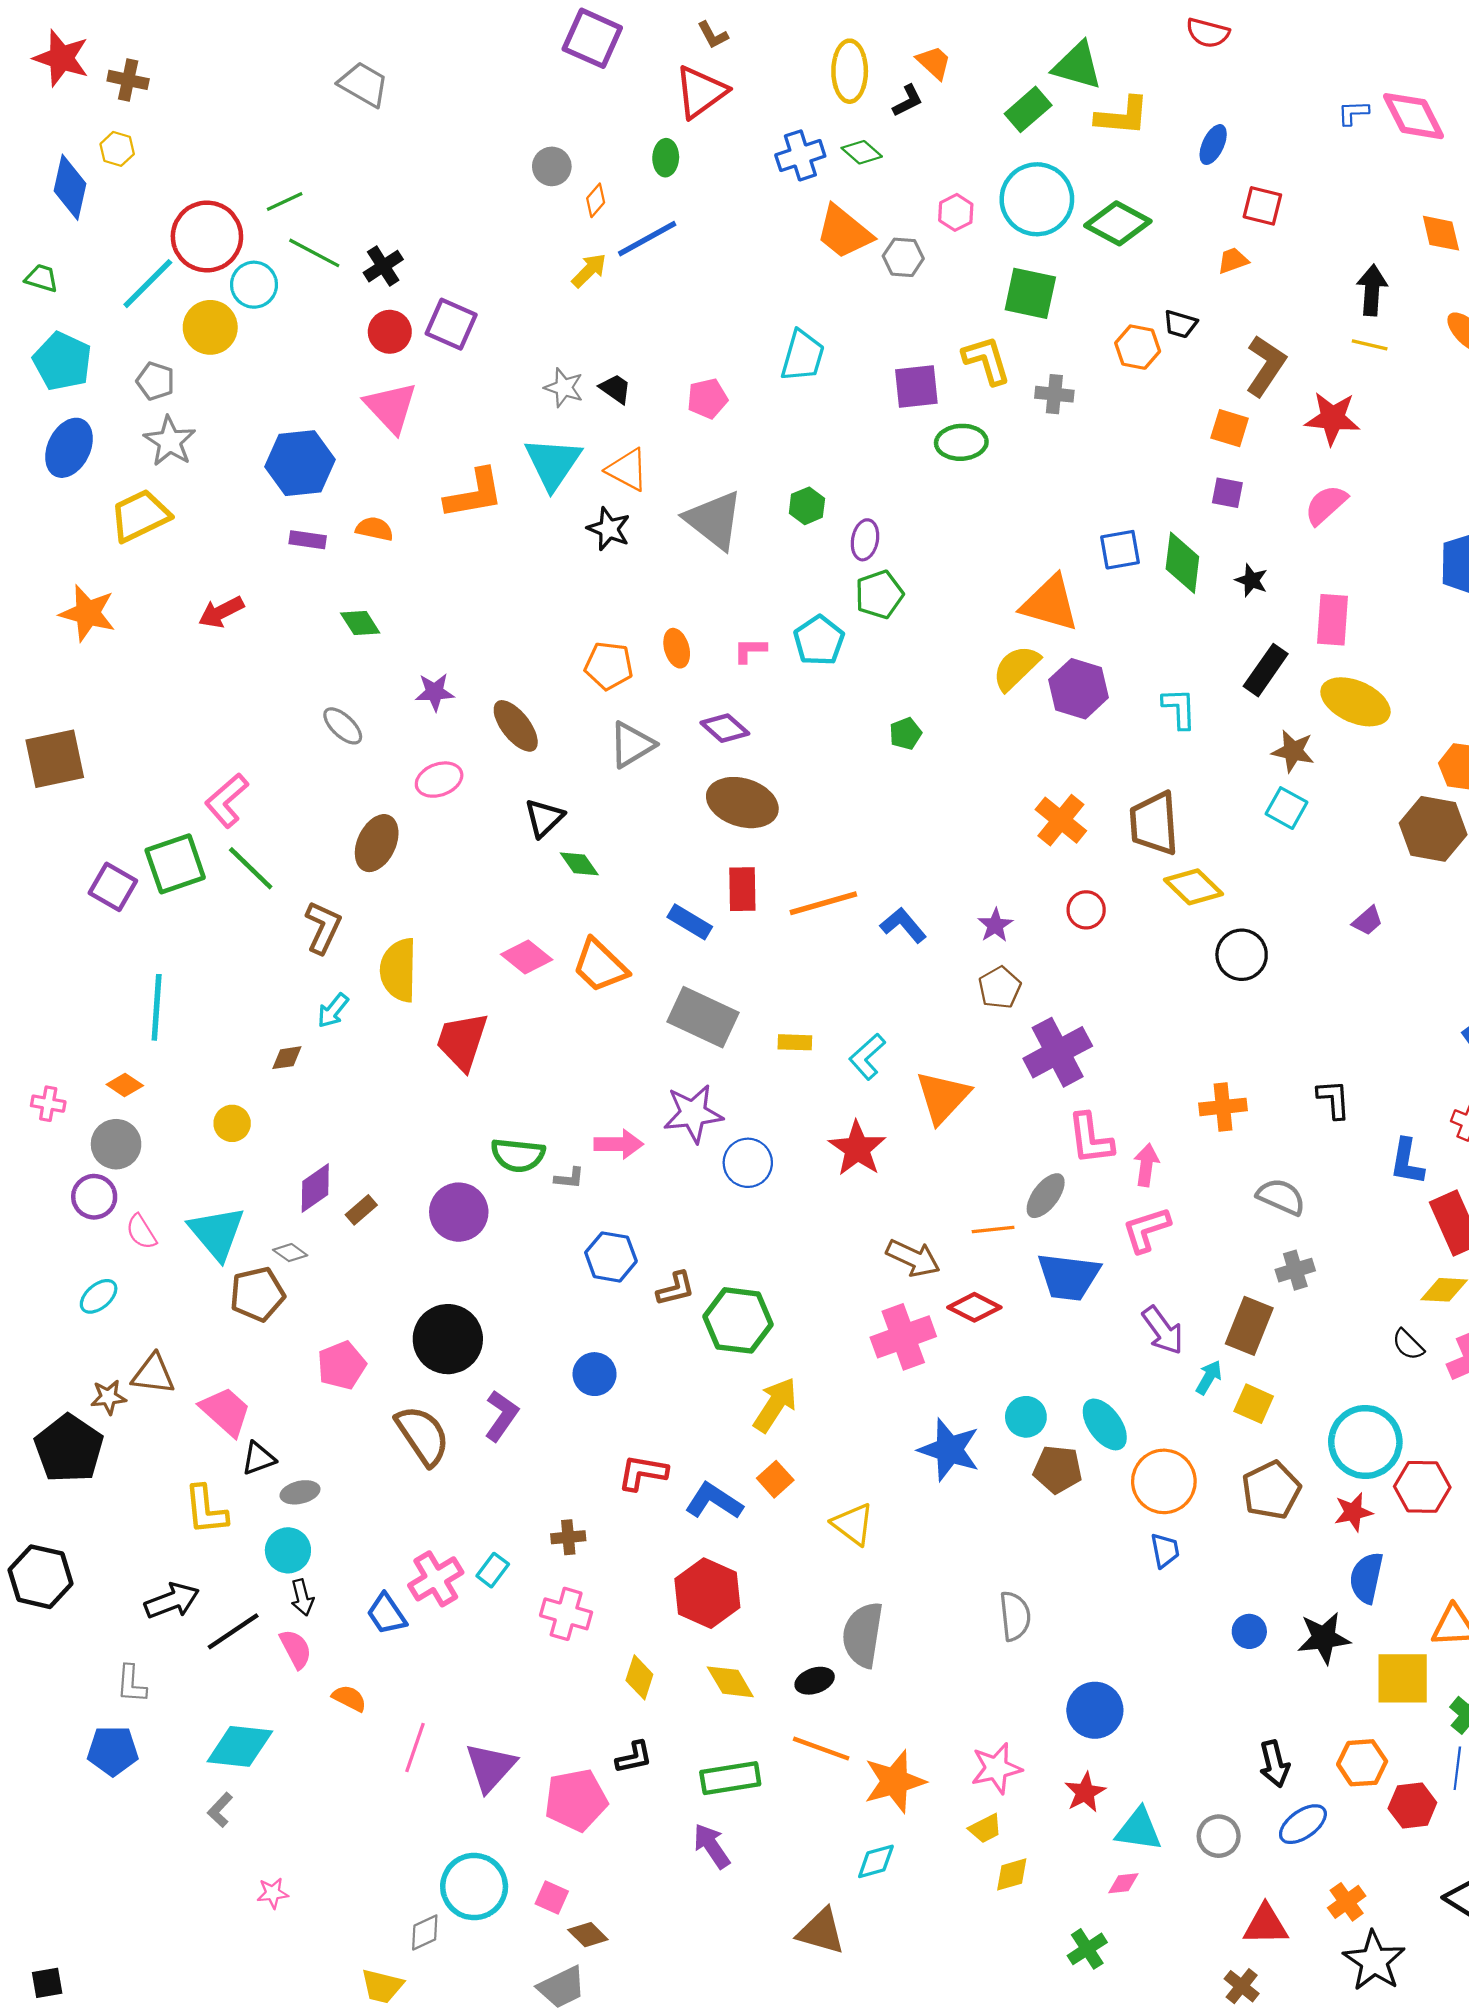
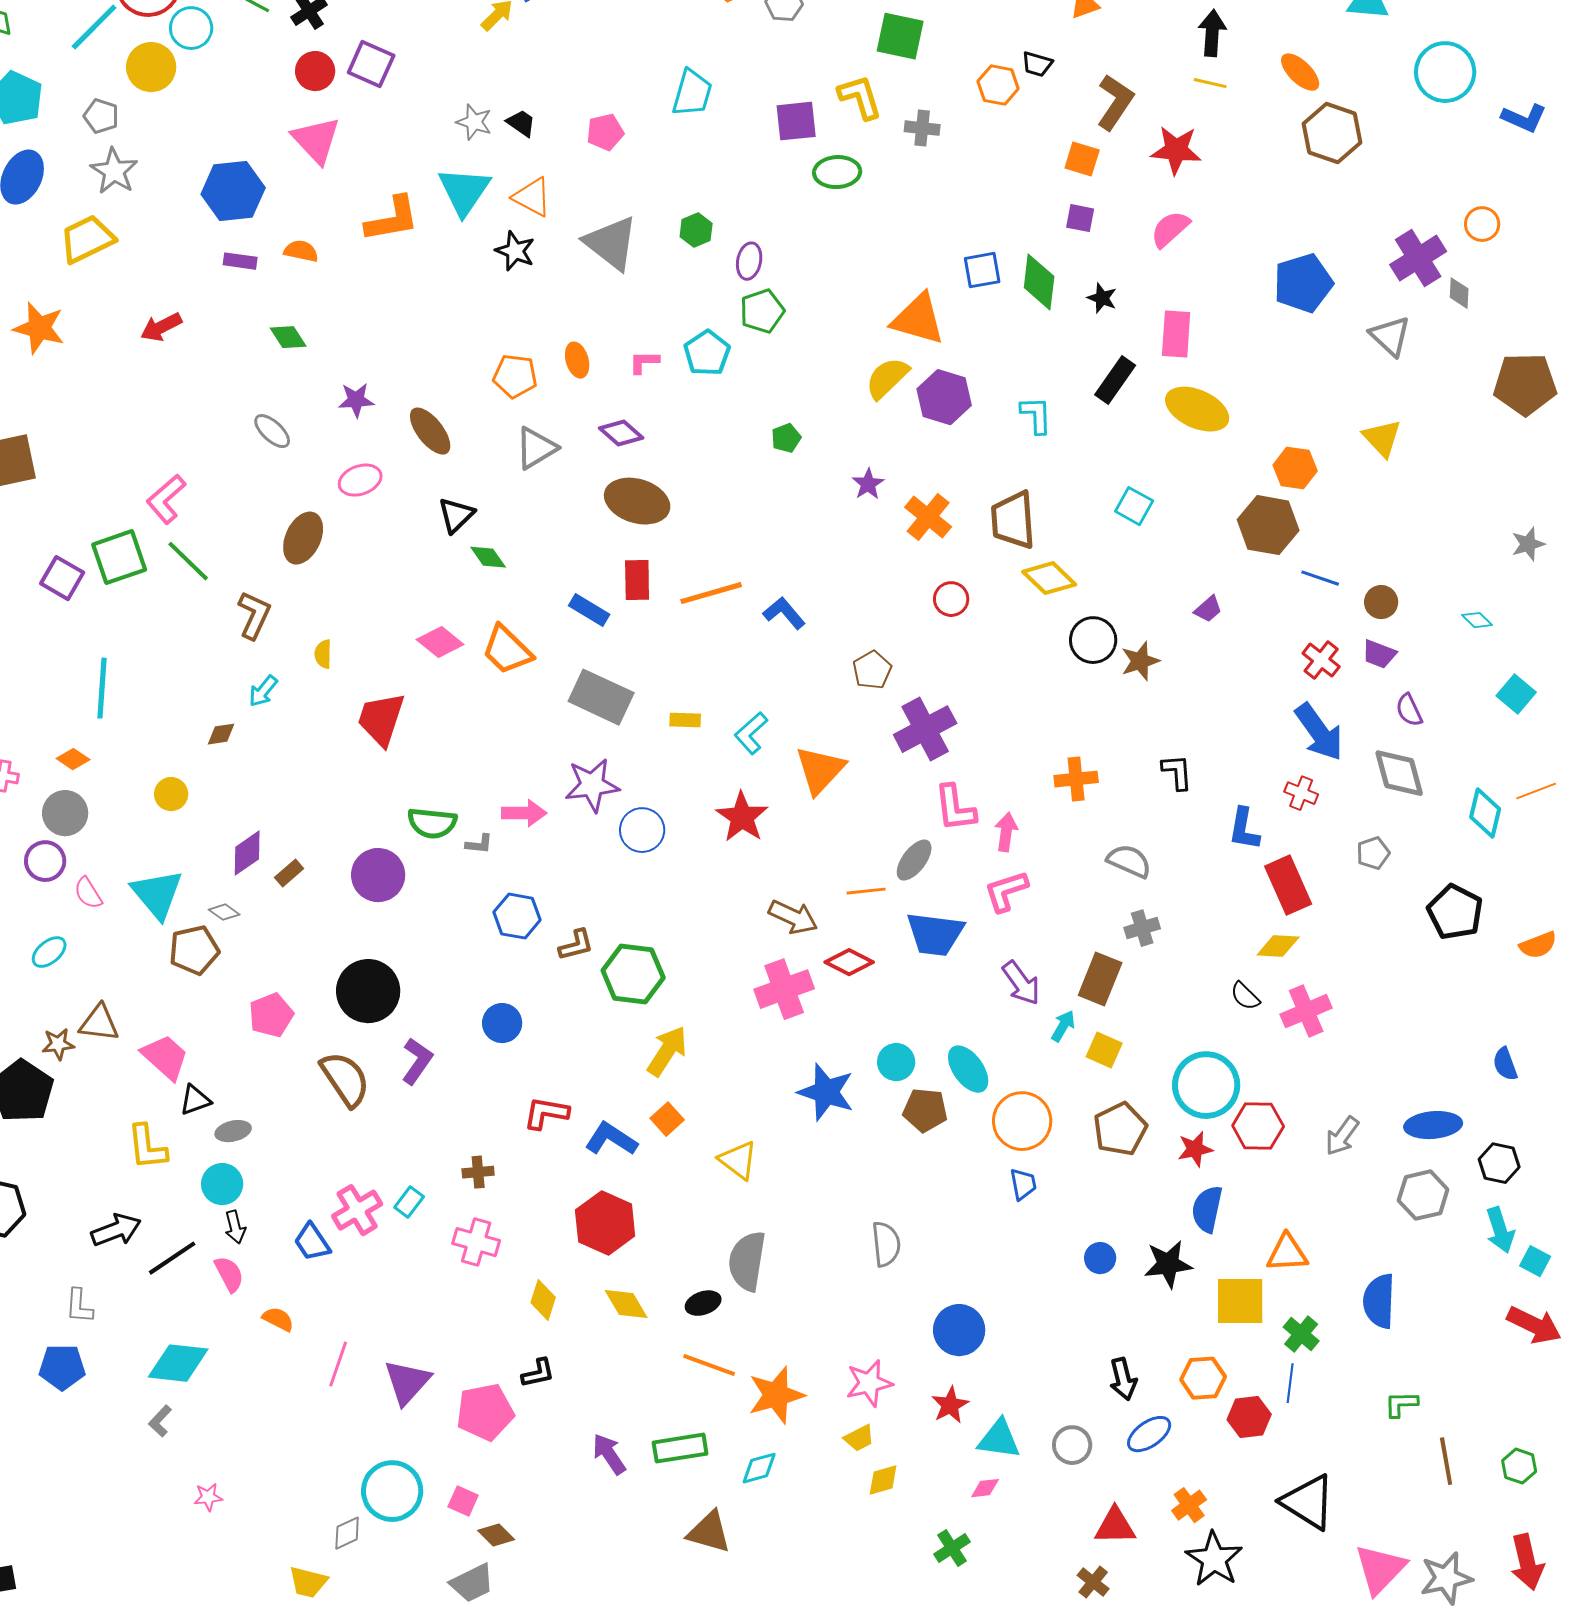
brown star: (1293, 751) -> (1140, 661), moved, turned -30
purple star: (995, 925) -> (868, 484), moved
yellow semicircle: (399, 970) -> (323, 654), size x0.5
green rectangle: (730, 1778) -> (680, 1448), moved

